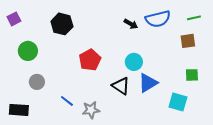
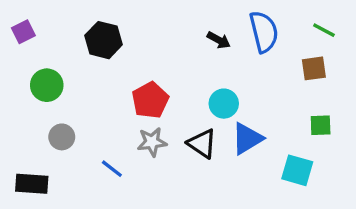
green line: (194, 18) -> (324, 30), turned 40
blue semicircle: (158, 19) -> (264, 32), turned -90
gray star: (91, 110) -> (152, 142), moved

